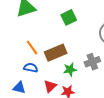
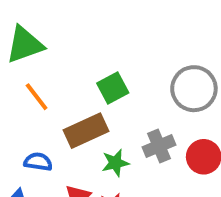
green square: (69, 17) -> (113, 88), moved
orange line: (32, 47) -> (37, 97), moved

